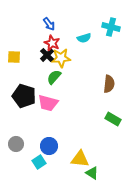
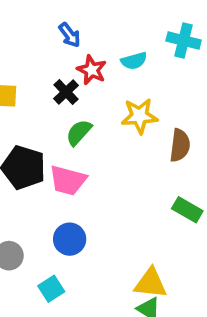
red star: (52, 43) -> (92, 70), moved
yellow star: (61, 58) -> (139, 116), moved
blue circle: (49, 146) -> (70, 239), moved
yellow triangle: (80, 159) -> (150, 283), moved

